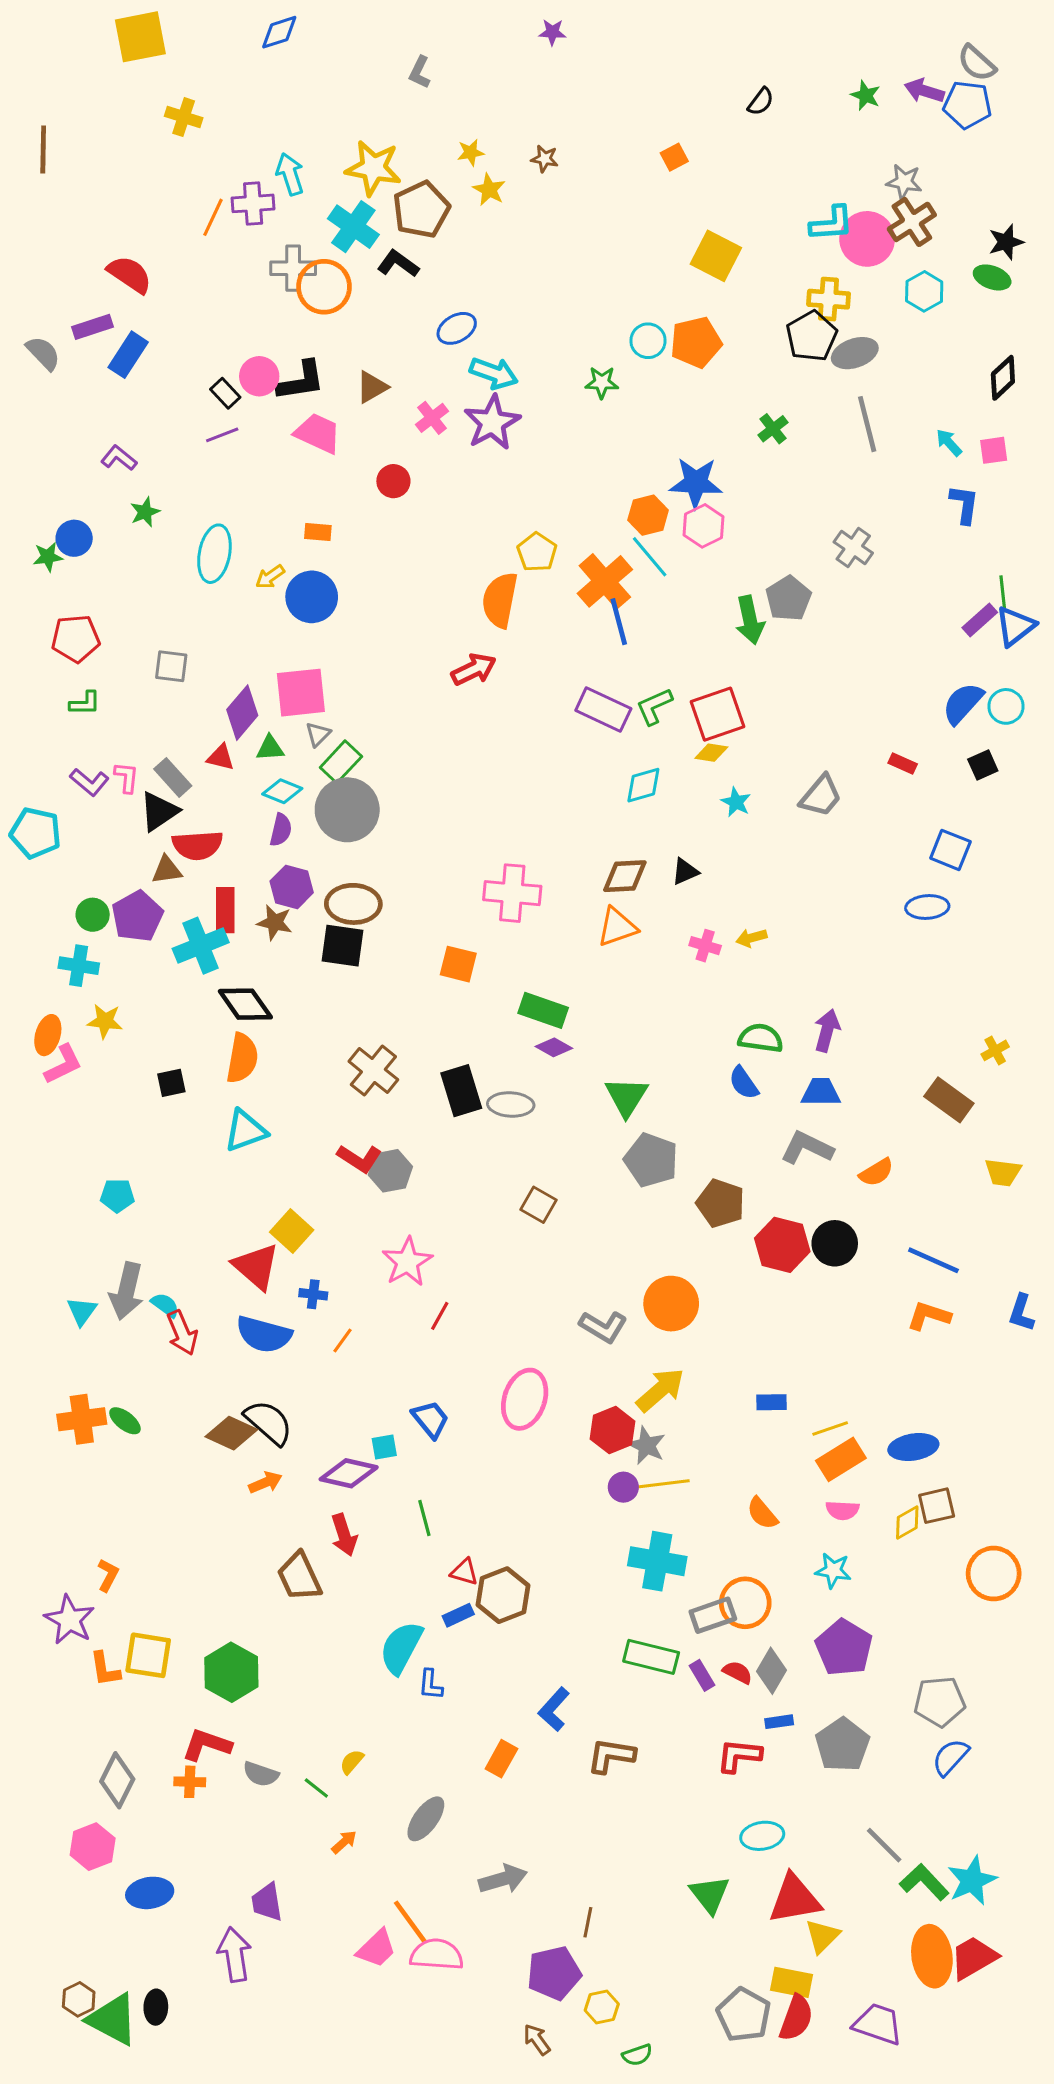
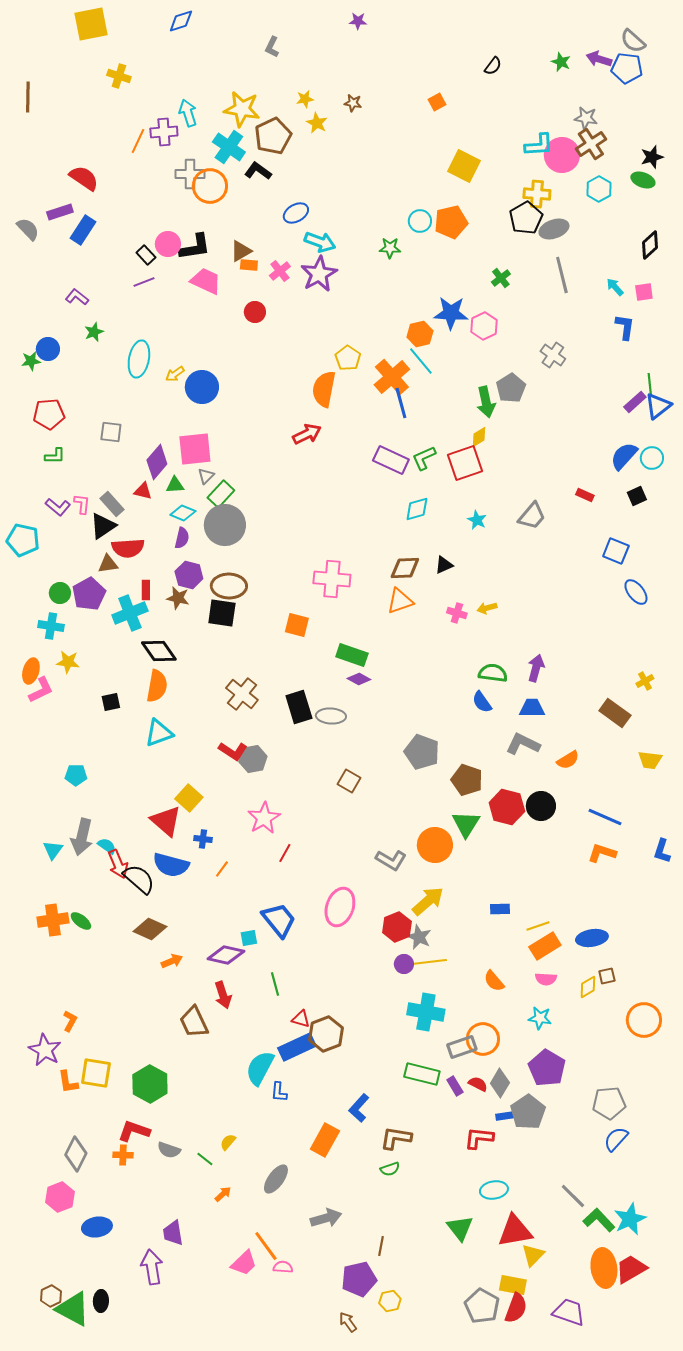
pink hexagon: (704, 526) -> (484, 326), moved
orange rectangle: (318, 532) -> (249, 265), moved
yellow diamond: (711, 753) -> (479, 437), moved, turned -40
blue ellipse: (927, 907) -> (636, 592), moved, turned 56
red rectangle: (225, 910) -> (146, 590), size x0.7
green triangle: (626, 1097) -> (466, 824), moved
blue trapezoid: (430, 1419) -> (279, 920), size x1.4
black semicircle: (268, 1422) -> (139, 879), moved
brown square: (937, 1506) -> (607, 976), size x0.7
blue rectangle: (458, 1615) -> (297, 1047), size x1.8
gray pentagon: (842, 1745) -> (528, 1112), moved
orange rectangle: (501, 1759) -> (325, 1140), size x1.4
pink semicircle: (437, 1955) -> (283, 1267), size x0.6
green semicircle: (637, 2055) -> (390, 1169), moved

